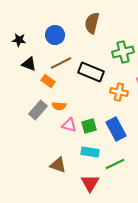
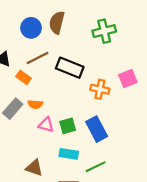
brown semicircle: (92, 23) -> (57, 22), moved
green cross: (123, 52) -> (104, 31), moved

